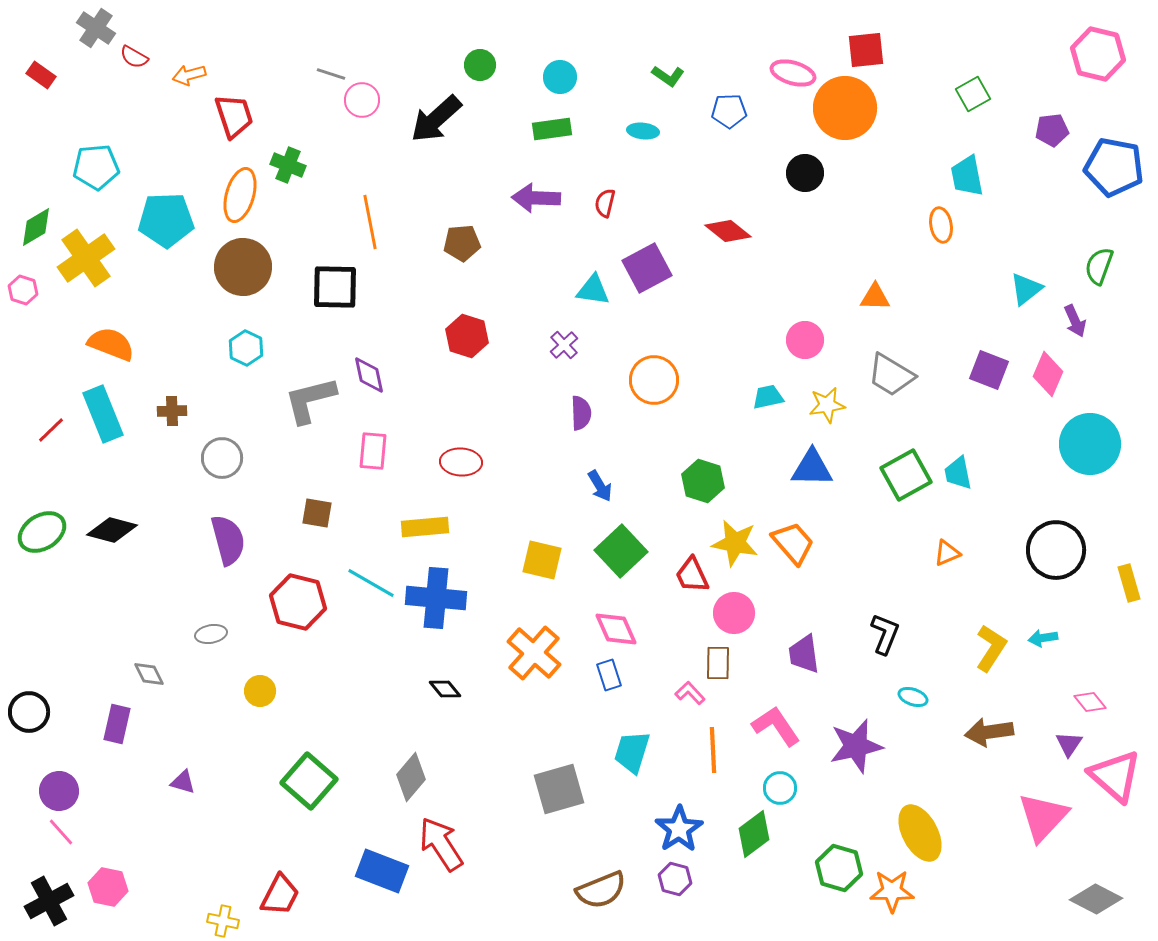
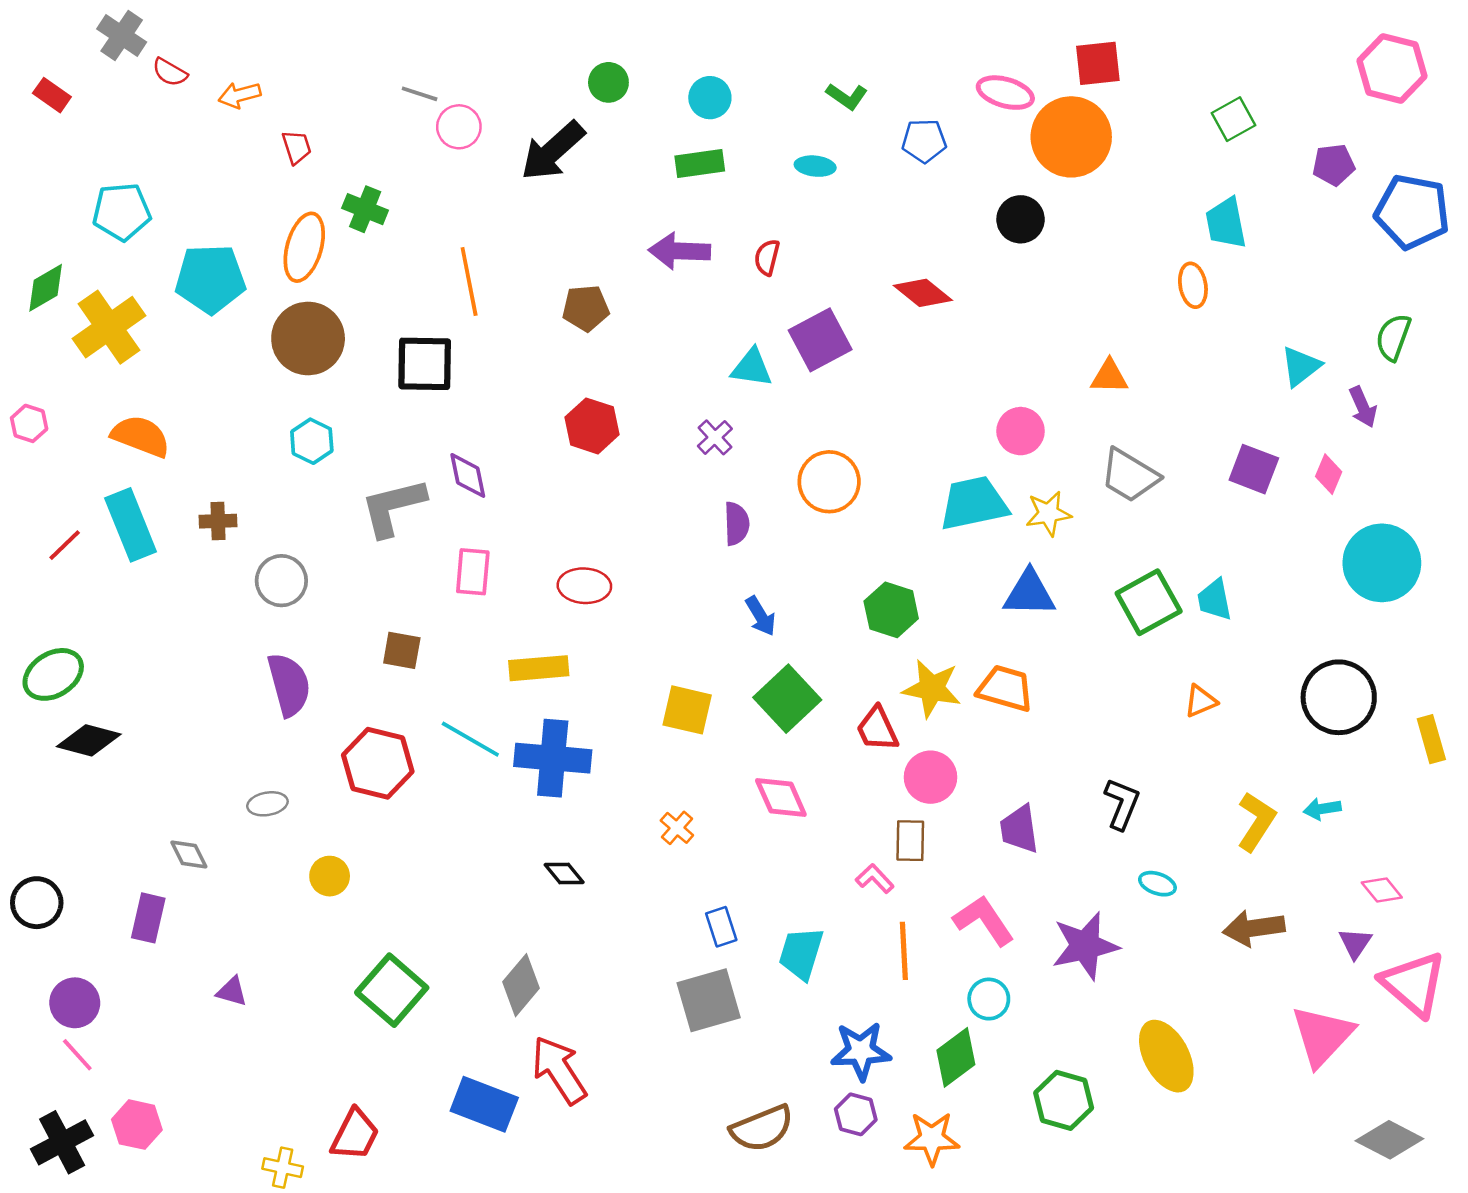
red trapezoid: (234, 116) -> (297, 147), size x0.6
pink hexagon: (23, 290) -> (29, 423), moved
pink diamond: (1048, 374) -> (1329, 474), size x0.7
cyan trapezoid: (768, 397) -> (974, 503), size x1.8
black diamond: (112, 530) -> (89, 740), moved
orange trapezoid: (793, 543) -> (1005, 688), turned -33
orange cross: (534, 653) -> (677, 828), size x0.5
blue rectangle: (609, 675) -> (721, 927), moved
blue star: (679, 829) -> (861, 1051), turned 30
orange star: (892, 891) -> (932, 1138), moved

